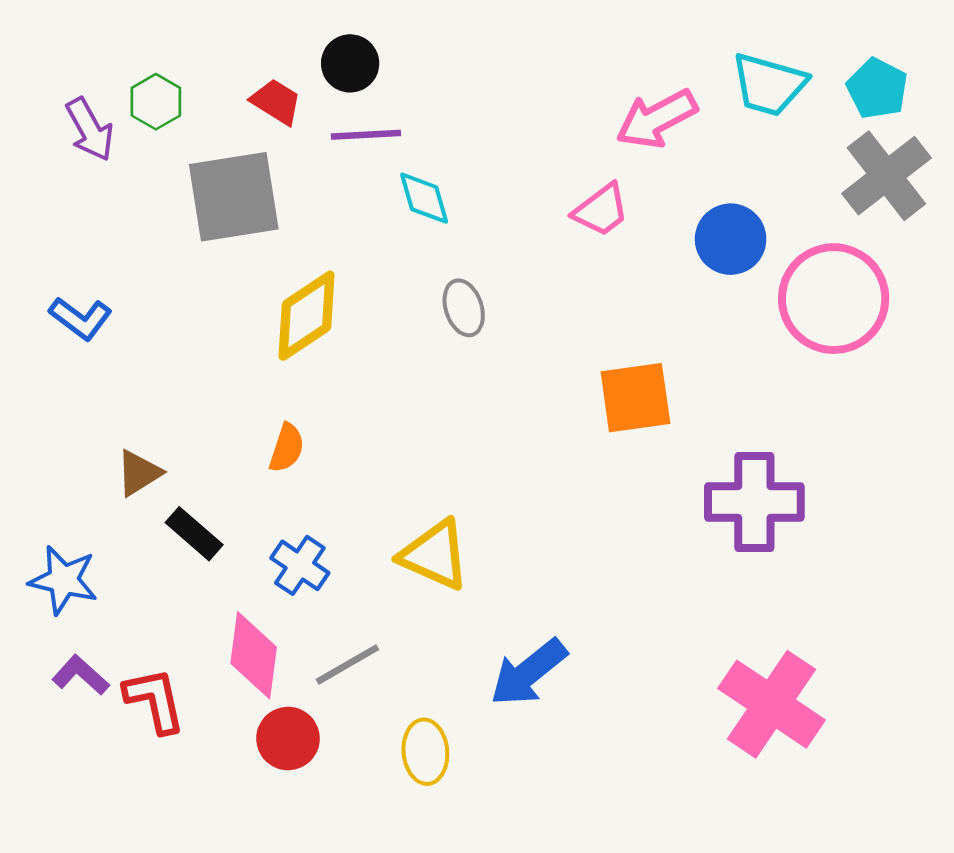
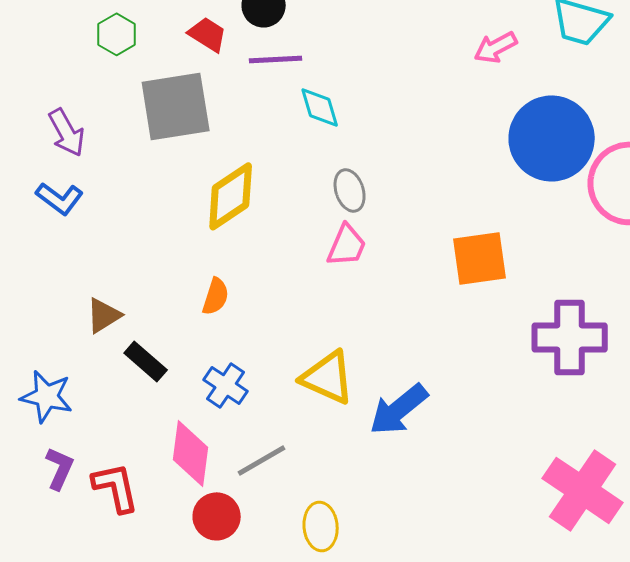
pink arrow: (657, 119) -> (496, 47), size x0.7
purple arrow: (90, 129) -> (67, 132), moved
pink trapezoid: (601, 210) -> (347, 245), moved, turned -30
blue circle: (731, 239) -> (552, 138), size x1.6
blue arrow: (528, 672) -> (399, 409), moved
purple L-shape: (81, 675) -> (60, 468), turned 72

